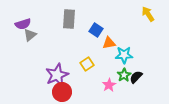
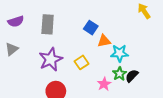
gray rectangle: (69, 19) -> (48, 24), moved
gray triangle: (30, 35) -> (12, 49), moved
purple star: (57, 75) -> (51, 59), moved

